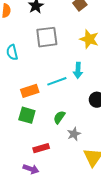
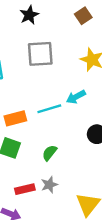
cyan arrow: (78, 70) -> (76, 97), turned 56
gray star: (74, 134) -> (49, 185), moved

